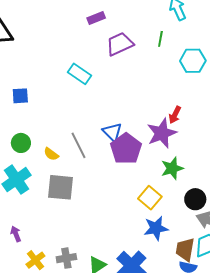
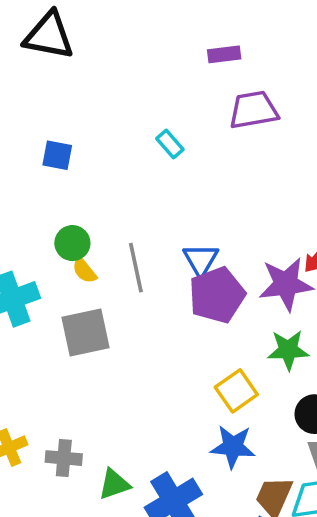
cyan rectangle: (79, 74) -> (170, 144), size x0.7
green circle: (21, 143) -> (72, 243), moved
gray square: (60, 187) -> (86, 332), turned -32

